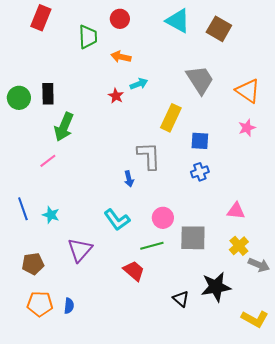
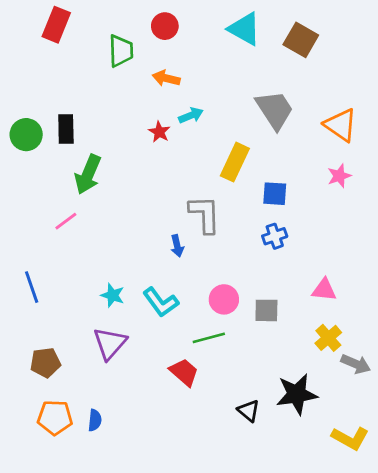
cyan star: (51, 215) -> (113, 295), moved
gray square: (193, 238) -> (266, 310), moved, size x0.7

